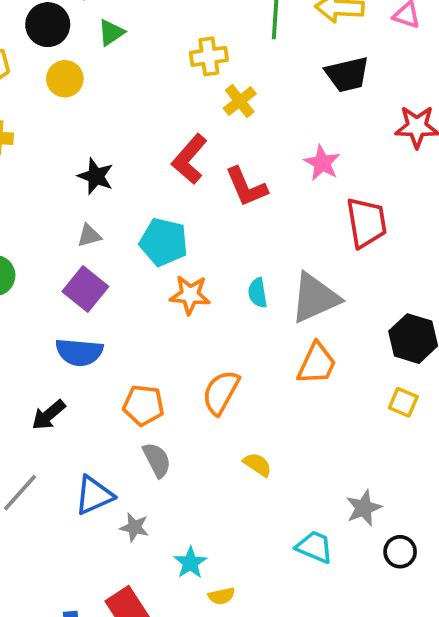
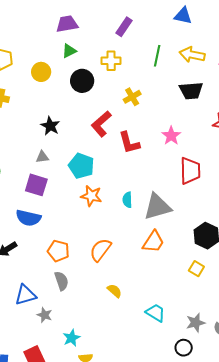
black circle: (48, 25) -> (82, 81), moved
yellow cross: (209, 56) -> (111, 61), moved
purple square: (85, 289) -> (36, 185), turned -30
gray star: (364, 508) -> (196, 323), moved
cyan trapezoid: (314, 547) -> (156, 313), moved

